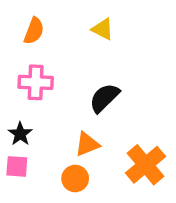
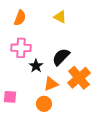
black star: (20, 134) -> (36, 66), moved
orange cross: (145, 165) -> (79, 78), moved

